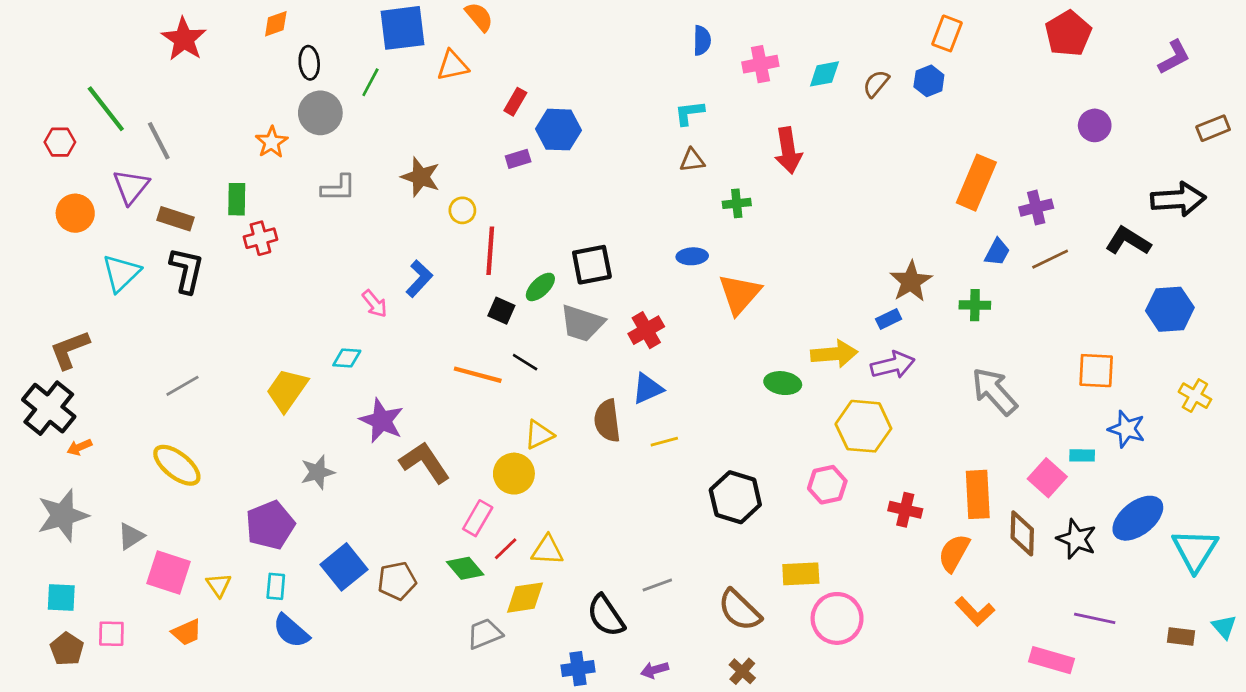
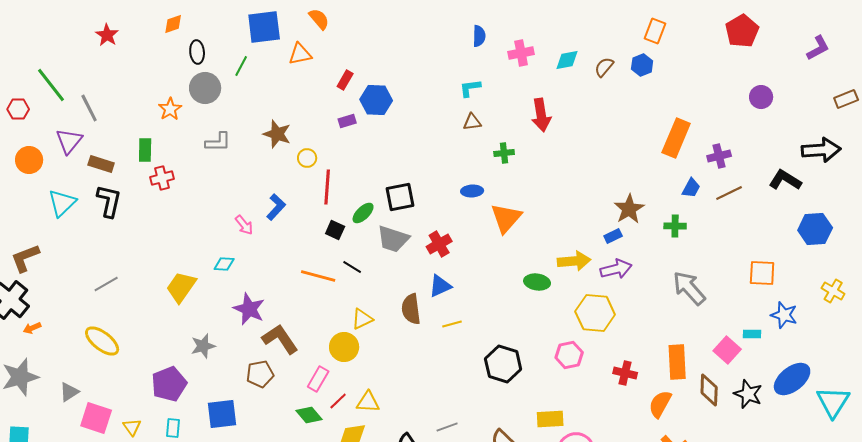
red star: (184, 39) -> (107, 35), size x0.7
blue square: (344, 567) -> (222, 414), turned 32
brown pentagon: (397, 581) -> (260, 374), moved

